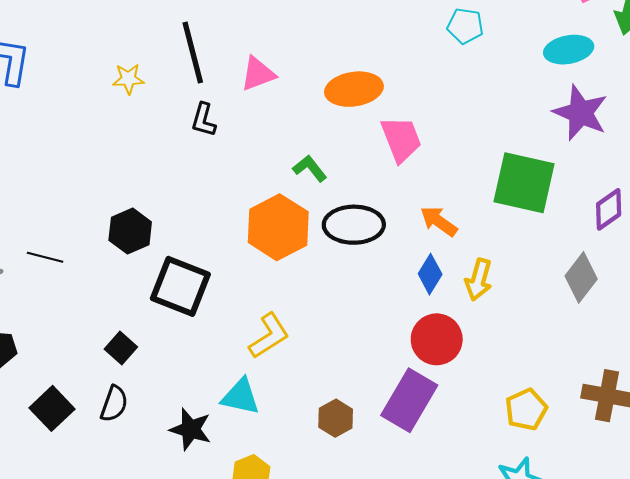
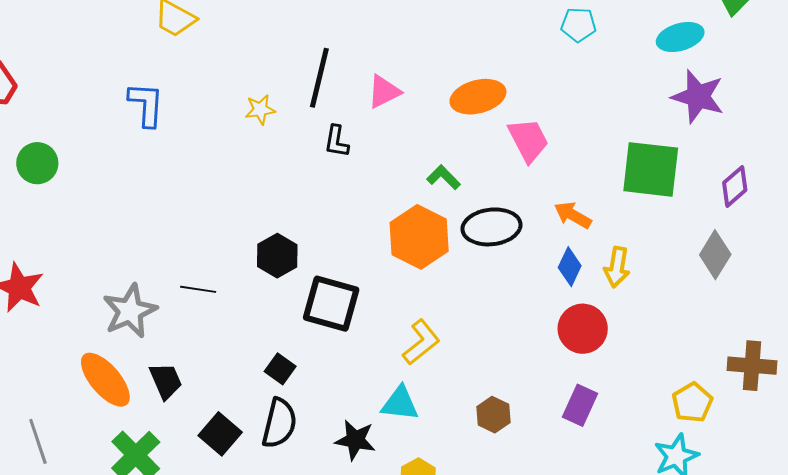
black line: (193, 52) -> (319, 78), turned 34
purple rectangle: (409, 400) -> (580, 405), moved, size x0.7
black semicircle: (114, 404) -> (279, 423), size x1.4
yellow pentagon: (526, 409) -> (692, 403), moved

